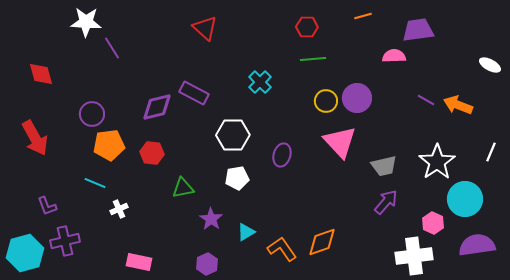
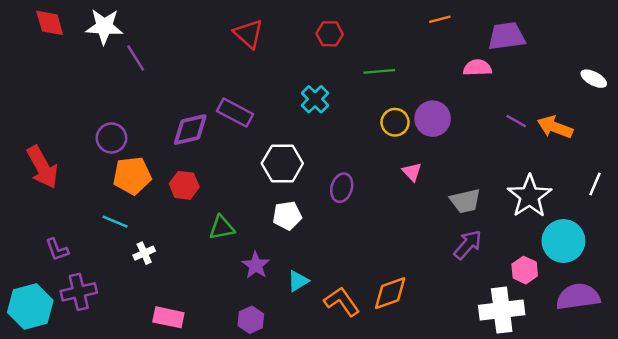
red hexagon: (307, 27) -> (330, 34), moved
red diamond: (41, 74) -> (50, 23), moved
pink triangle: (340, 142) -> (412, 172), size x0.5

